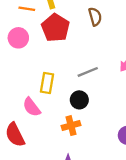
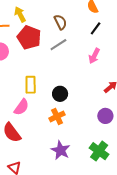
gray line: (88, 72) -> (58, 45), moved
pink semicircle: (32, 107) -> (21, 107), turned -96

